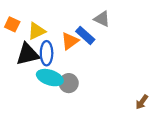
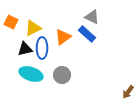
blue rectangle: (85, 35) -> (87, 34), moved
black triangle: (28, 54) -> (25, 49), size x0.7
cyan ellipse: (50, 78) -> (31, 74), moved

